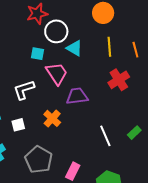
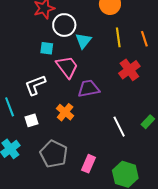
cyan triangle: (74, 48) -> (83, 41), turned 42

